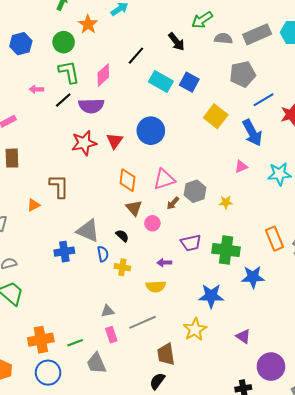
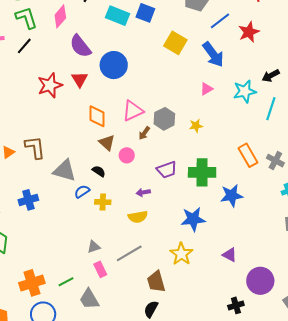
purple semicircle: (91, 106) -> (80, 46), moved, turned 60
brown L-shape: (59, 186) -> (35, 147), moved
blue cross: (64, 252) -> (28, 200), moved
blue semicircle: (103, 254) -> (82, 191), turned -105

